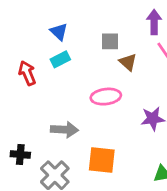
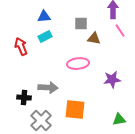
blue triangle: (59, 32) -> (44, 17), turned -48
brown triangle: (128, 62) -> (94, 39), turned -32
black cross: (20, 154) -> (24, 98), moved

